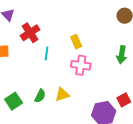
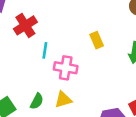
yellow rectangle: (76, 42) -> (97, 40), moved
pink cross: (81, 65) -> (66, 68), moved

